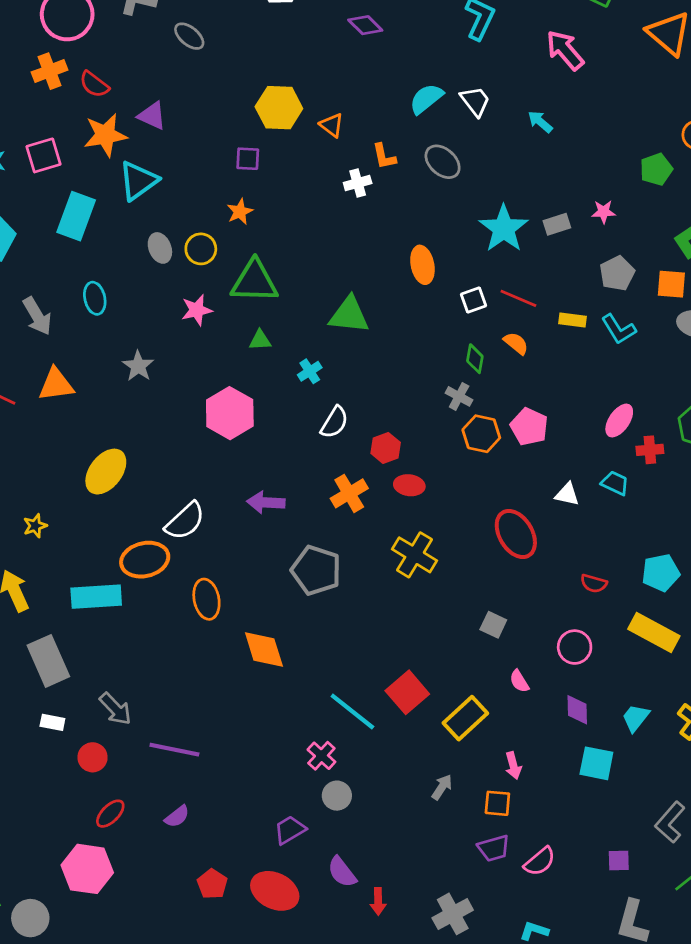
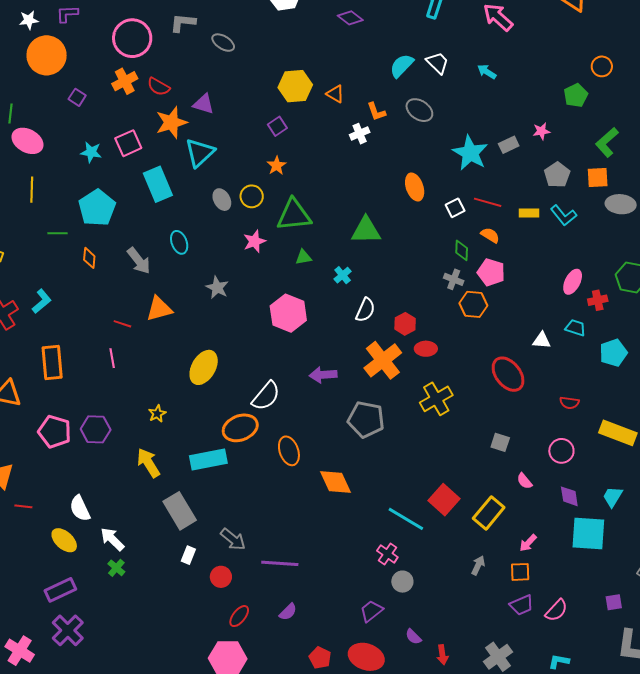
purple square: (248, 159) -> (277, 126), turned -30
cyan rectangle: (76, 216) -> (158, 184), turned -36
pink pentagon: (529, 427) -> (491, 272), moved
orange cross: (349, 493) -> (383, 360), size x1.4
yellow cross: (415, 555) -> (436, 399), turned 36
cyan pentagon: (661, 573) -> (613, 353), moved
white rectangle: (52, 722) -> (188, 555), turned -72
cyan square: (596, 763) -> (588, 533), size x1.4
pink arrow: (513, 766) -> (528, 543), turned 66
purple semicircle: (342, 872) -> (413, 637), size x0.7

